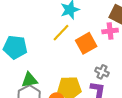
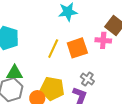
yellow line: (61, 33) -> (53, 49), moved, turned -30

